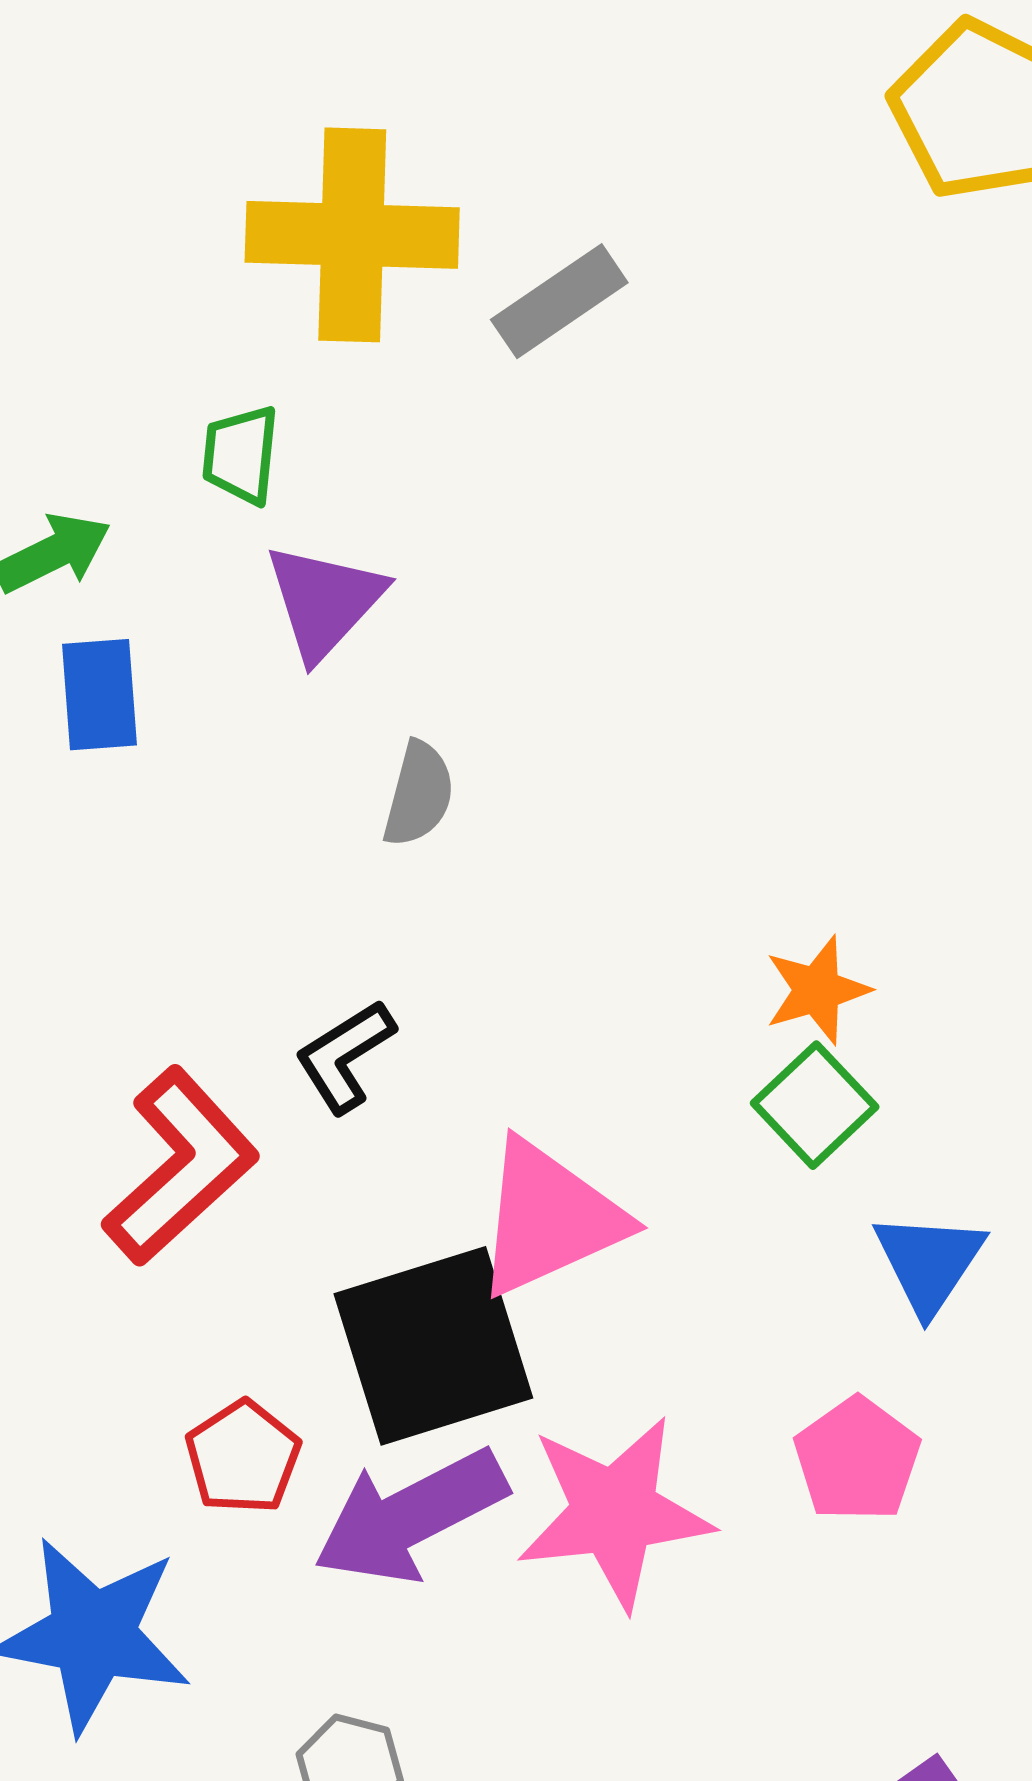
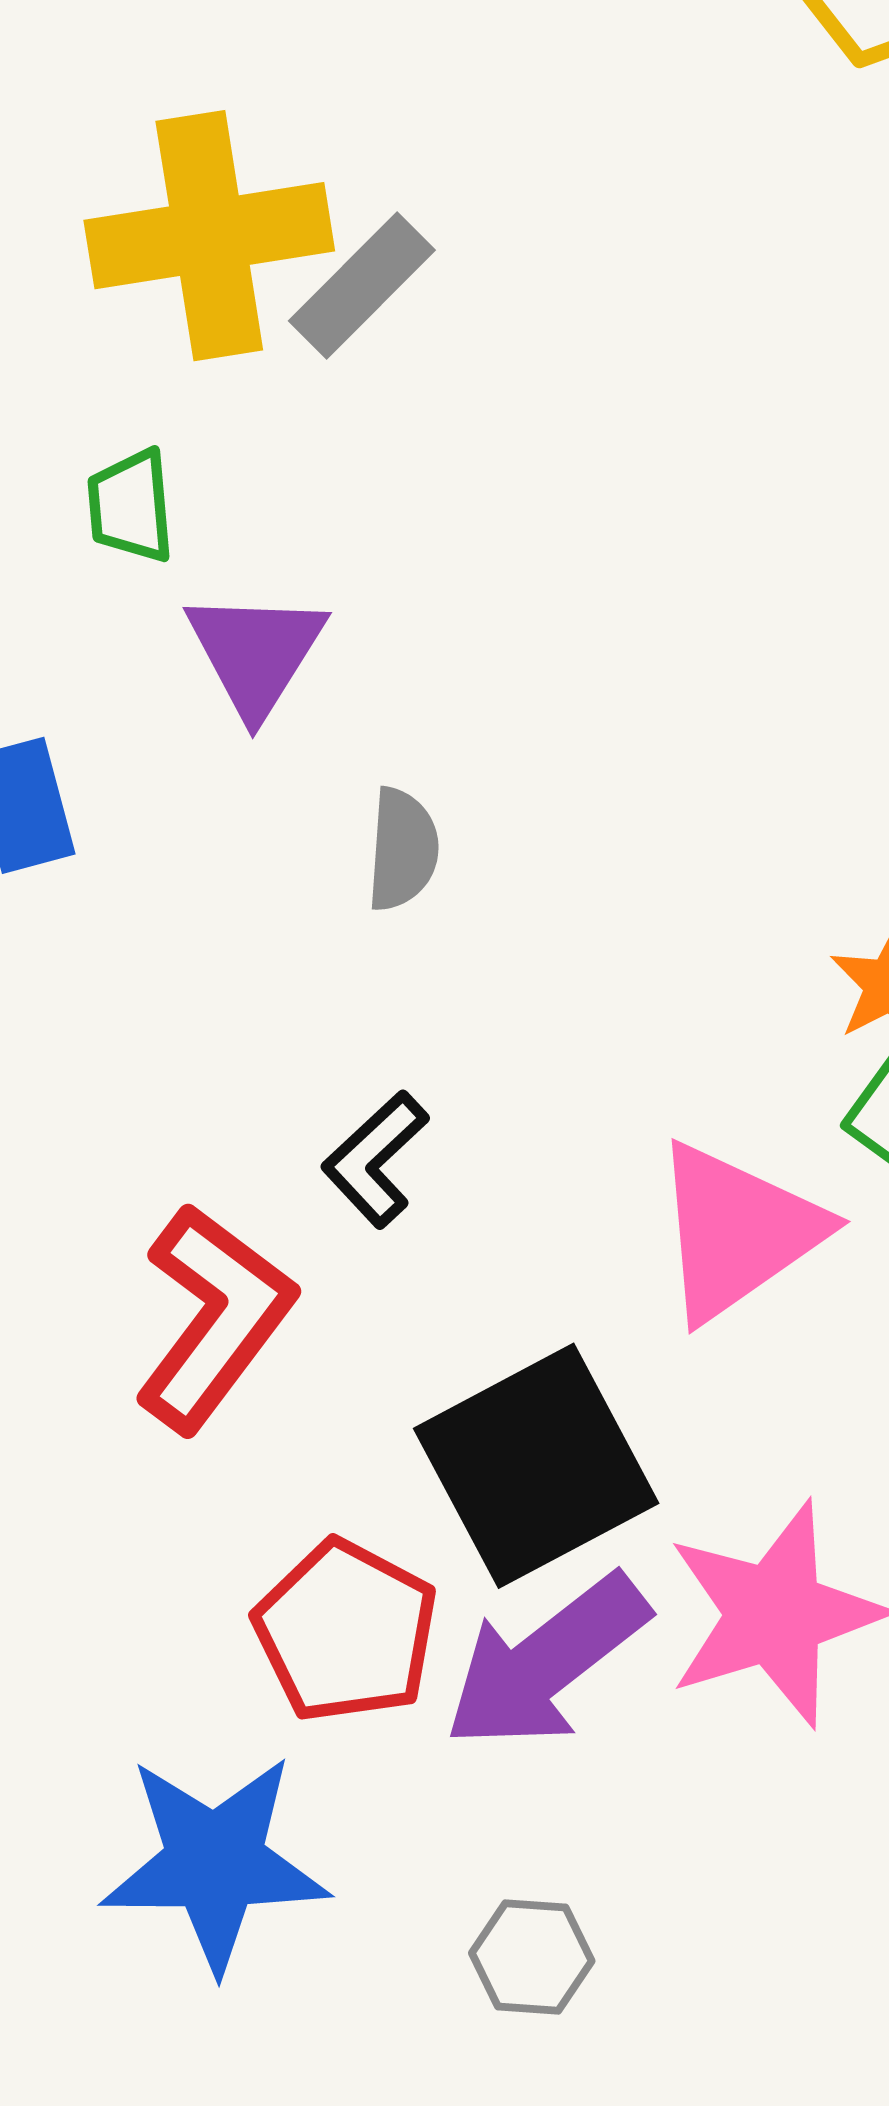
gray rectangle: (559, 301) -> (362, 285), moved
pink triangle: (549, 1218) -> (737, 1231), moved
red pentagon: (243, 1457) -> (346, 1631), size x1.4

